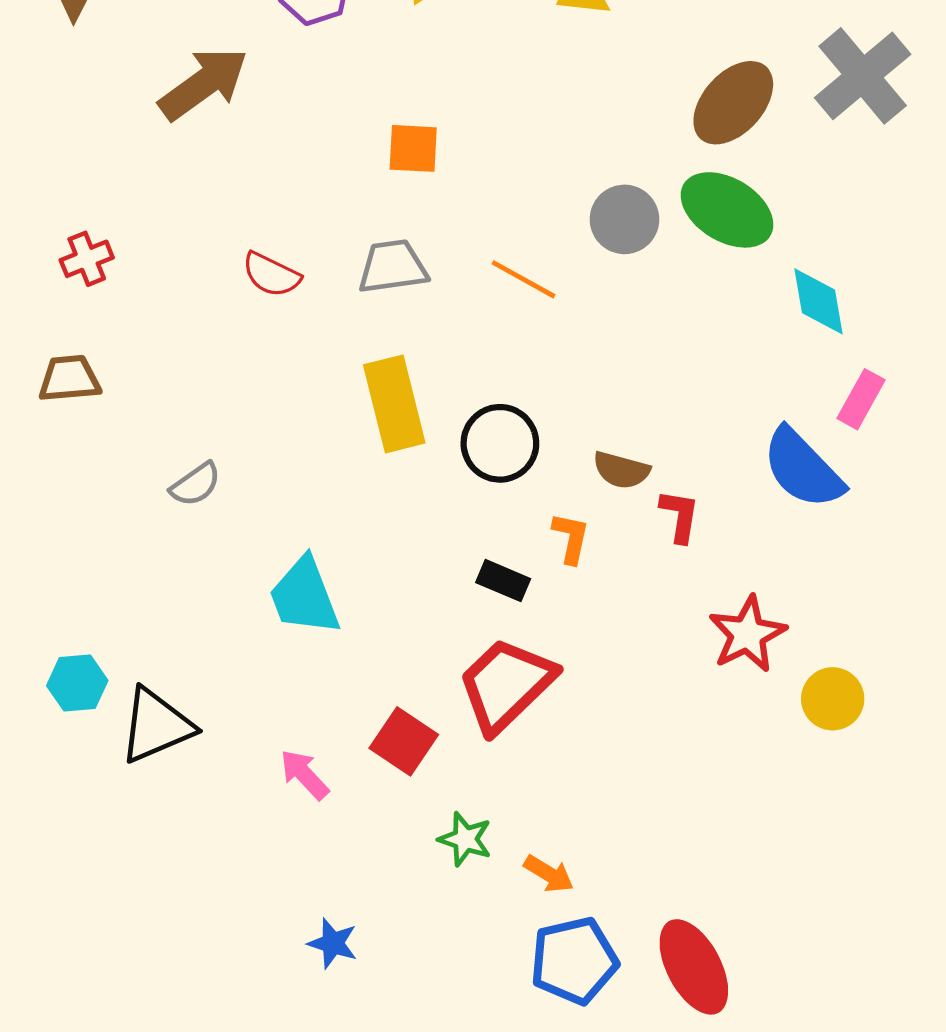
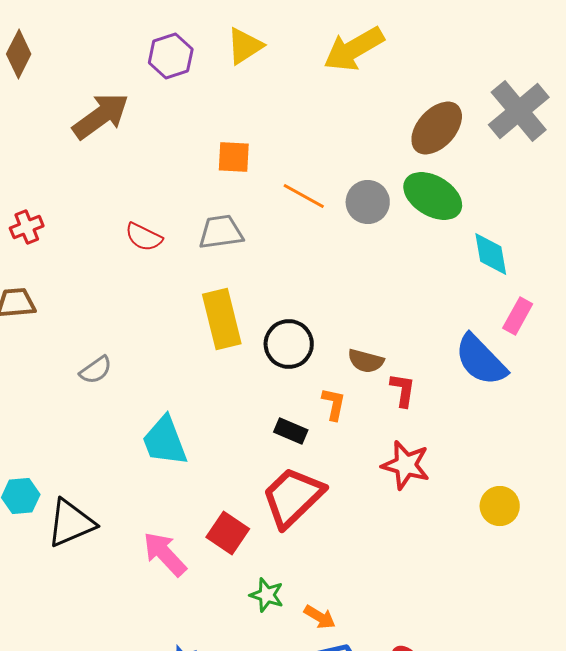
orange line: (524, 279) -> (304, 196), moved
red star: (747, 634) -> (406, 465), moved, turned -30
pink arrow: (304, 775) -> (165, 554), size x1.4

